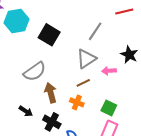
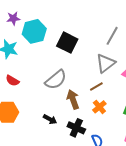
brown line: (83, 83) -> (96, 87), moved
orange cross: (77, 102) -> (99, 107), turned 32

